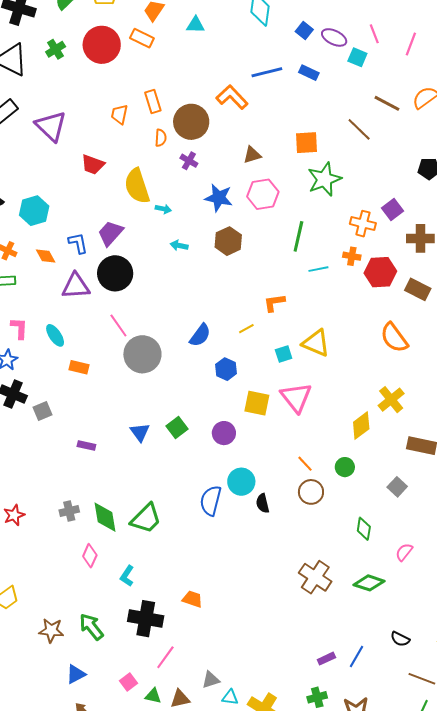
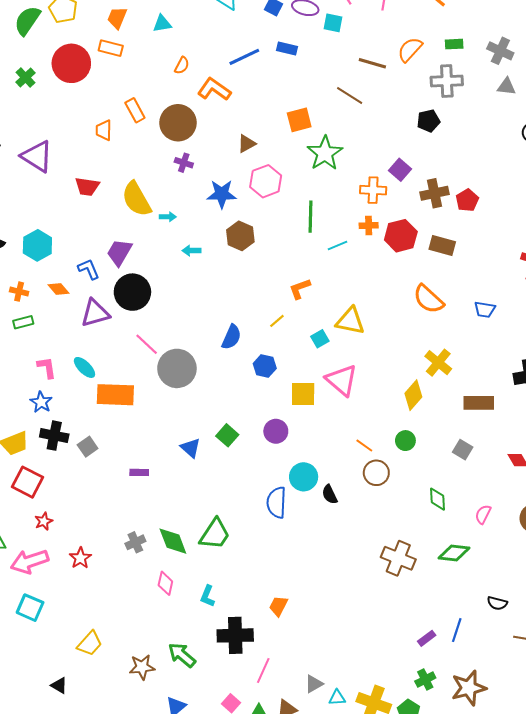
orange semicircle: (161, 138) -> (182, 65), moved, turned 36
orange rectangle: (79, 367) -> (115, 395), size x1.8
orange trapezoid: (192, 599) -> (278, 606), turned -70

